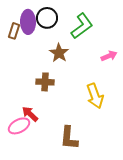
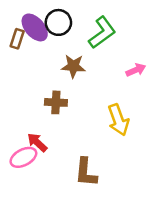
purple ellipse: (28, 22) -> (35, 27), turned -40
brown star: (59, 53) -> (73, 66), turned -30

